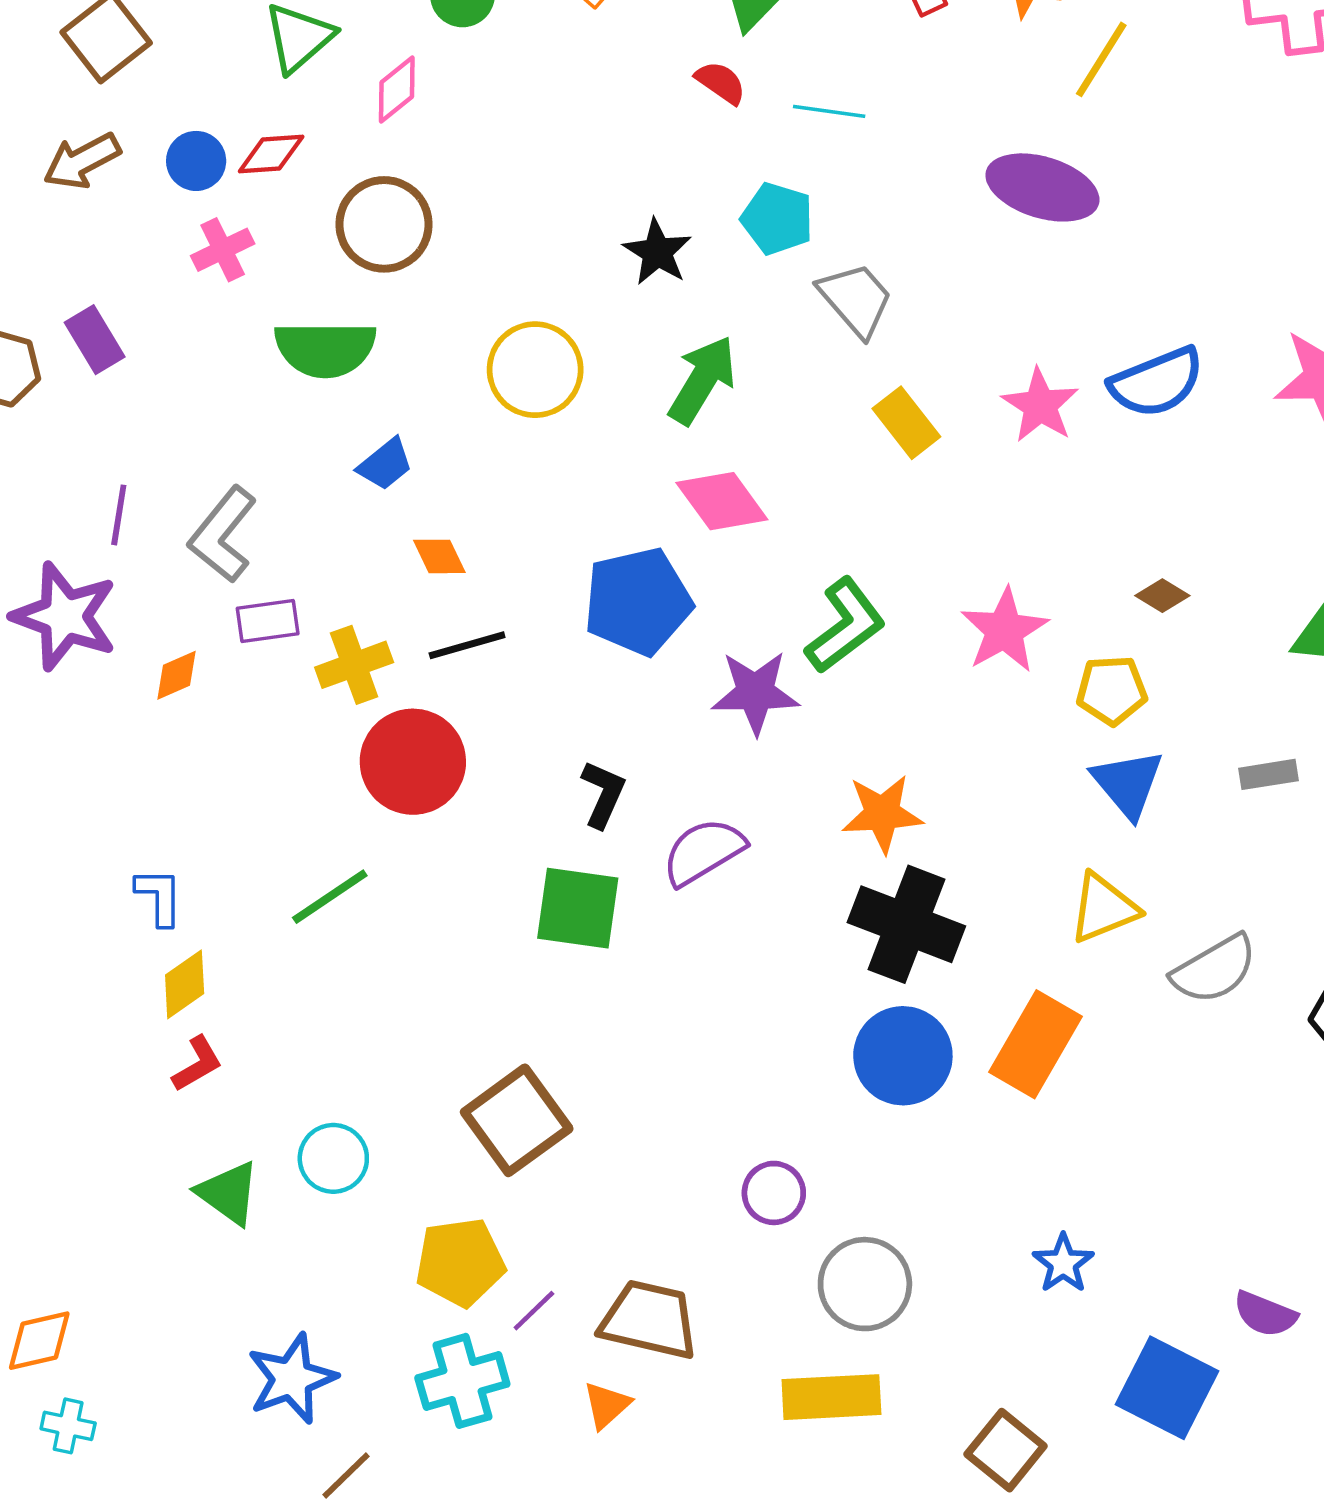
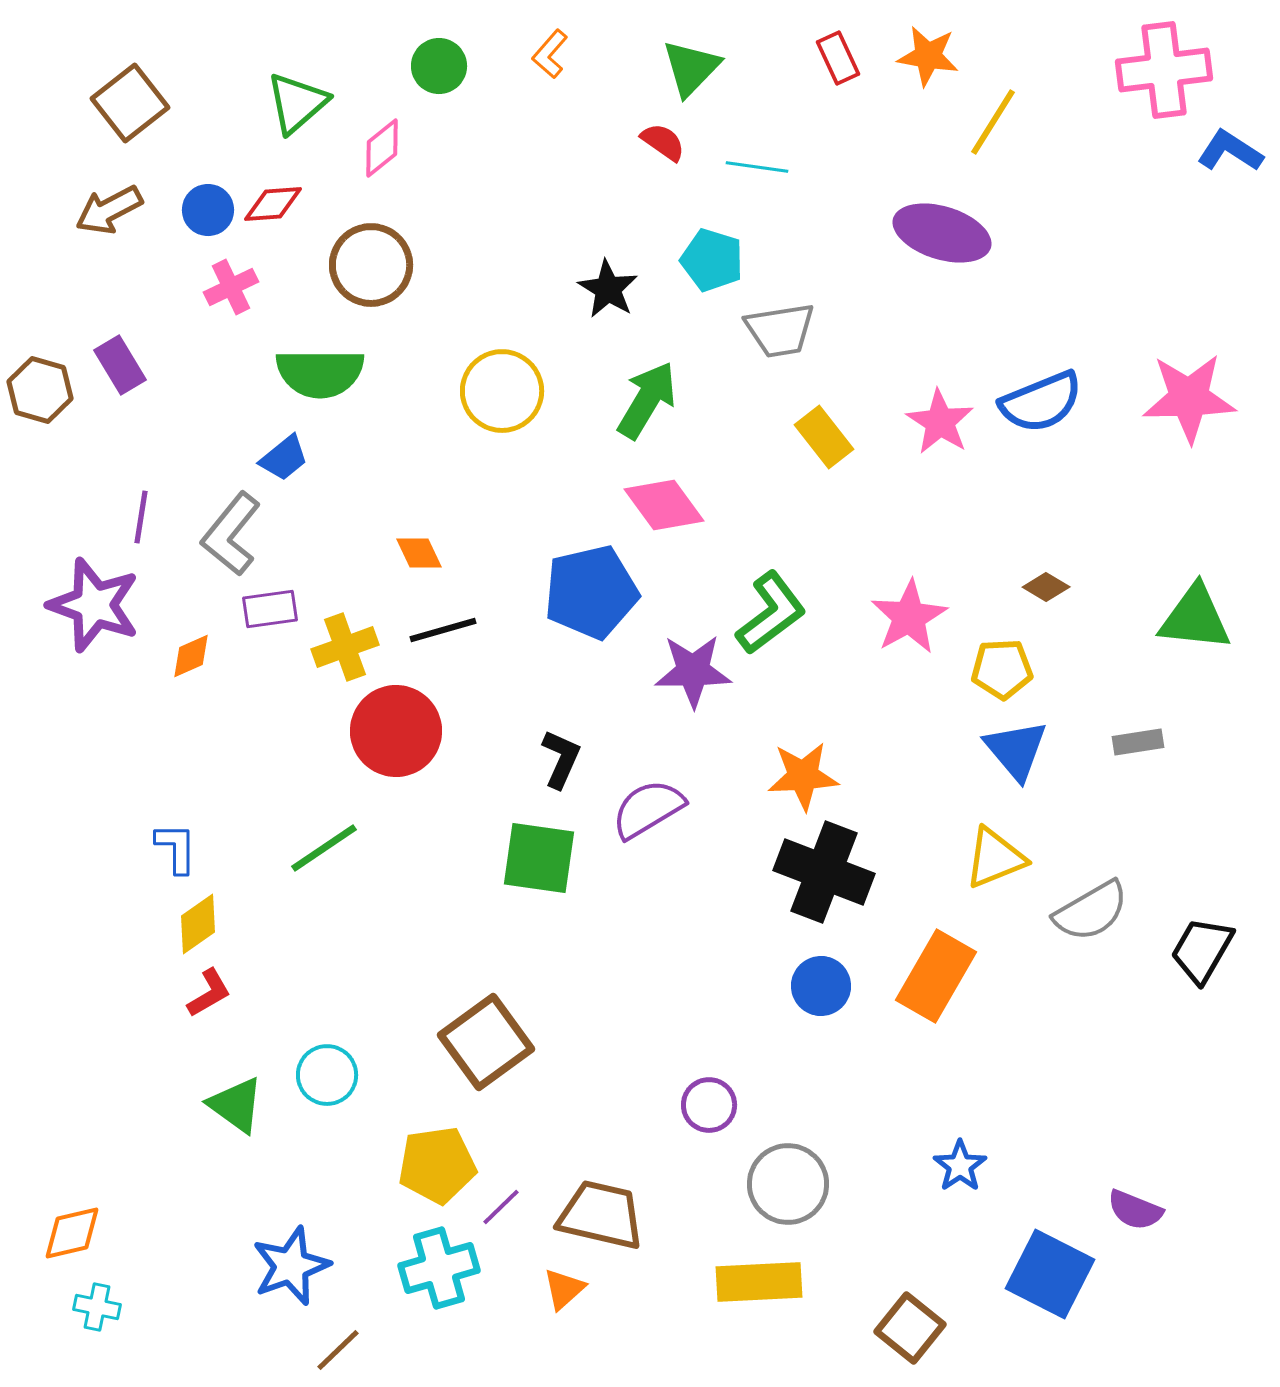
gray trapezoid: (856, 299) -> (780, 330), turned 122
blue trapezoid: (385, 464) -> (284, 458), moved
blue circle: (903, 1056) -> (821, 986), size x0.7

